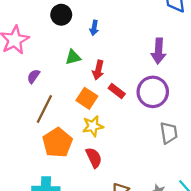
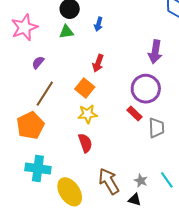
green triangle: (73, 57) -> (66, 32), moved
red rectangle: (117, 91) -> (135, 114), moved
orange pentagon: (57, 143) -> (30, 125), moved

